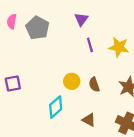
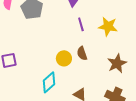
brown semicircle: (94, 85) -> (82, 53), moved

